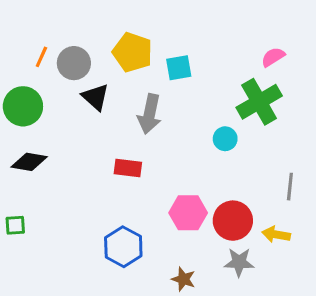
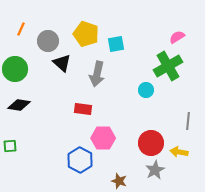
orange line: (41, 57) -> (21, 29), moved
pink hexagon: (188, 213) -> (103, 138), moved
gray star: (239, 262) -> (155, 170), turned -30

